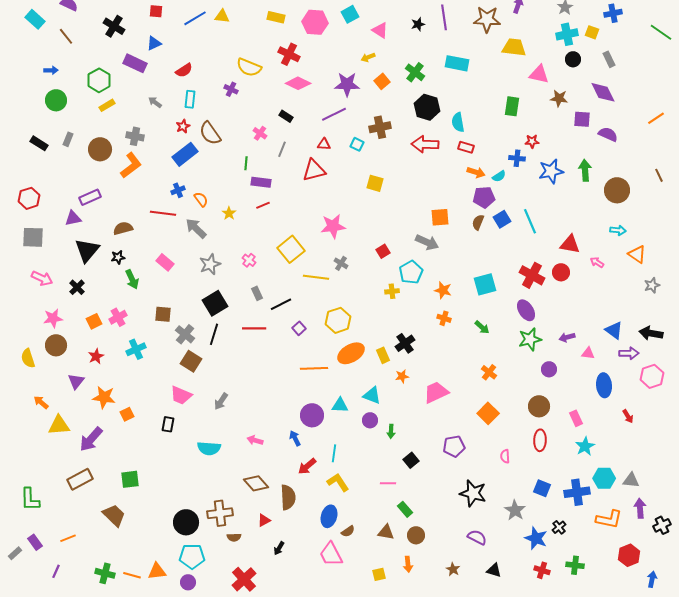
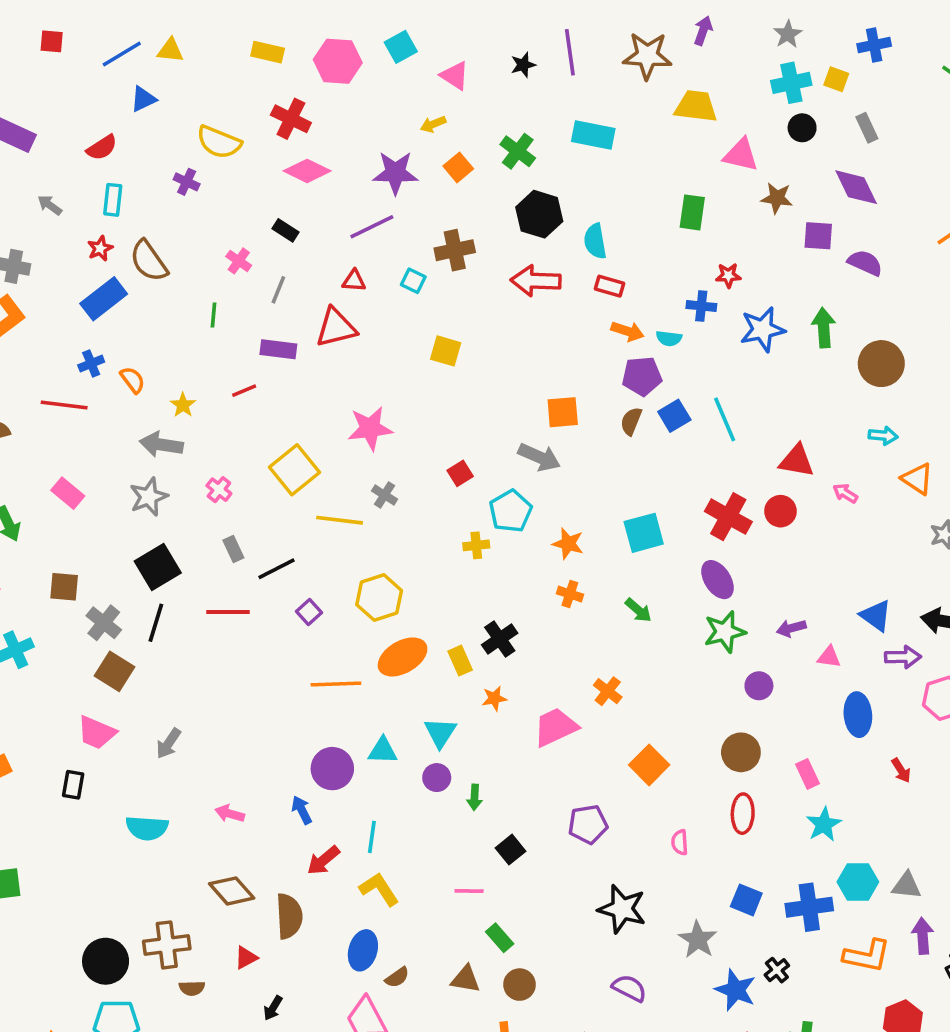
blue triangle: (154, 43) -> (143, 99), moved
cyan semicircle: (499, 176) -> (669, 338), turned 40
purple rectangle: (261, 182) -> (278, 349), moved
gray arrow: (196, 228) -> (161, 445), moved, turned -35
orange cross: (489, 372) -> (608, 691), moved
cyan triangle: (372, 395) -> (440, 733), turned 42

